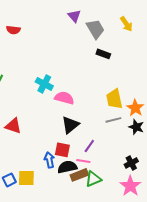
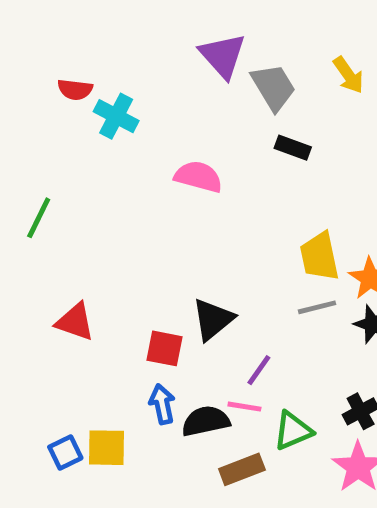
purple triangle: (74, 16) -> (223, 56), size x1.5
cyan cross: (44, 84) -> (116, 116), moved
pink semicircle: (64, 98) -> (198, 177), moved
red square: (62, 150) -> (165, 348), moved
brown rectangle: (79, 175) -> (242, 469), moved
green triangle: (93, 179) -> (293, 431), moved

